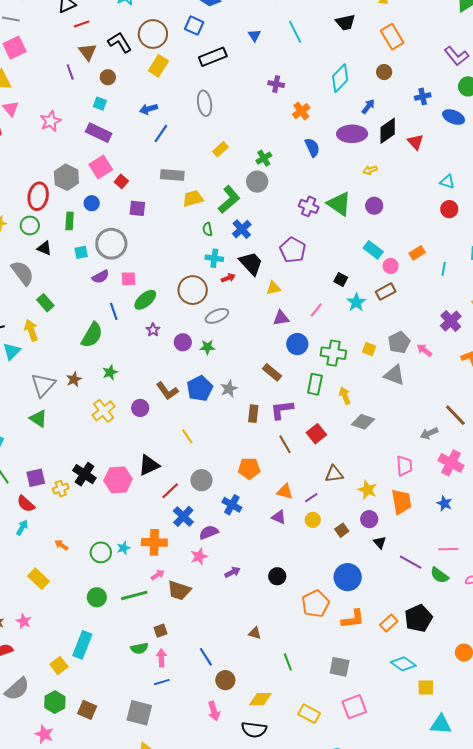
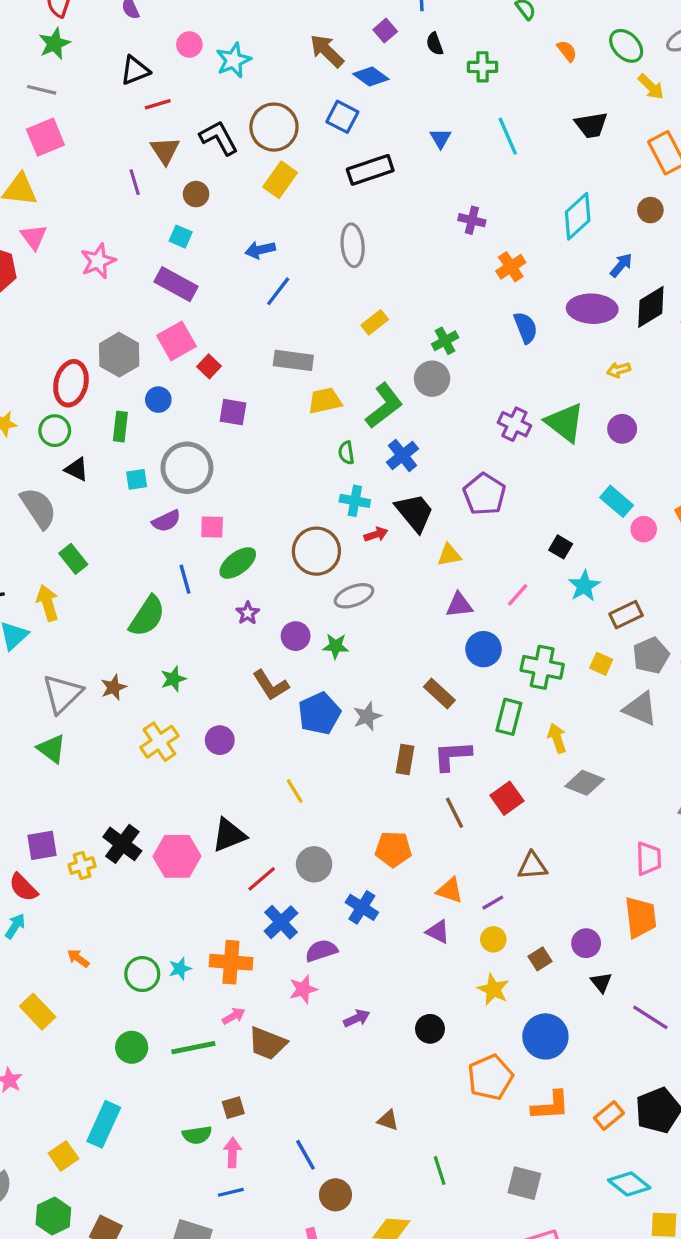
brown rectangle: (386, 292) -> (626, 615), moved
brown L-shape: (167, 391) -> (271, 685), moved
yellow star: (367, 490) -> (493, 989), moved

